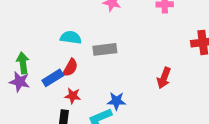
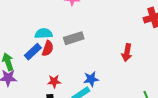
red semicircle: (70, 68) -> (48, 48), moved
blue rectangle: (53, 78) -> (33, 52), moved

